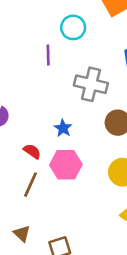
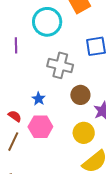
cyan circle: (73, 27) -> (47, 22), size x1.5
purple line: (48, 55) -> (16, 45), moved

